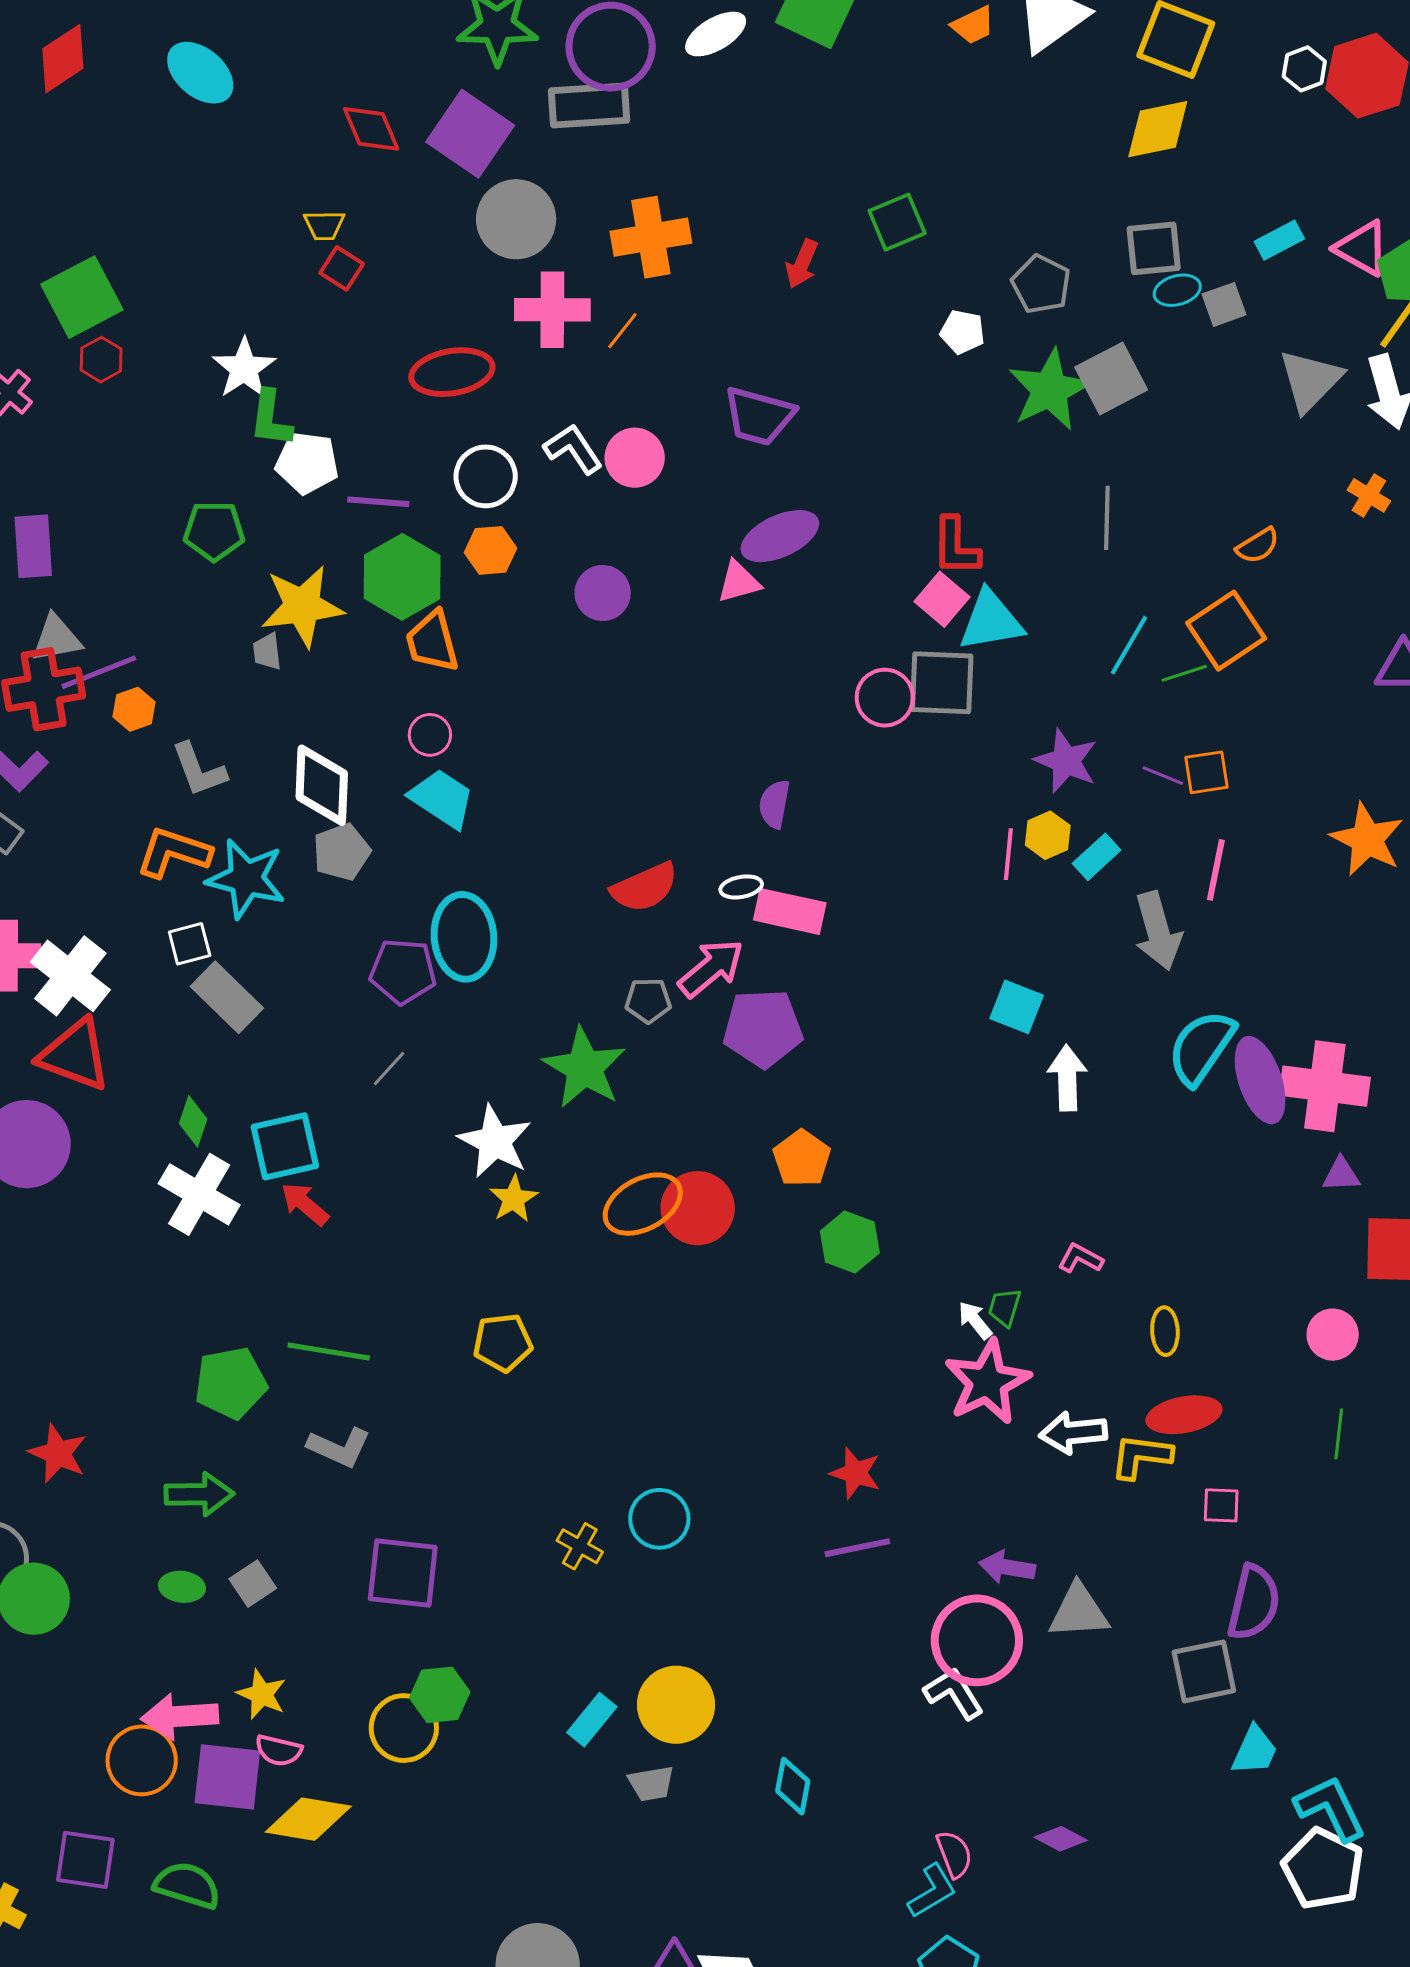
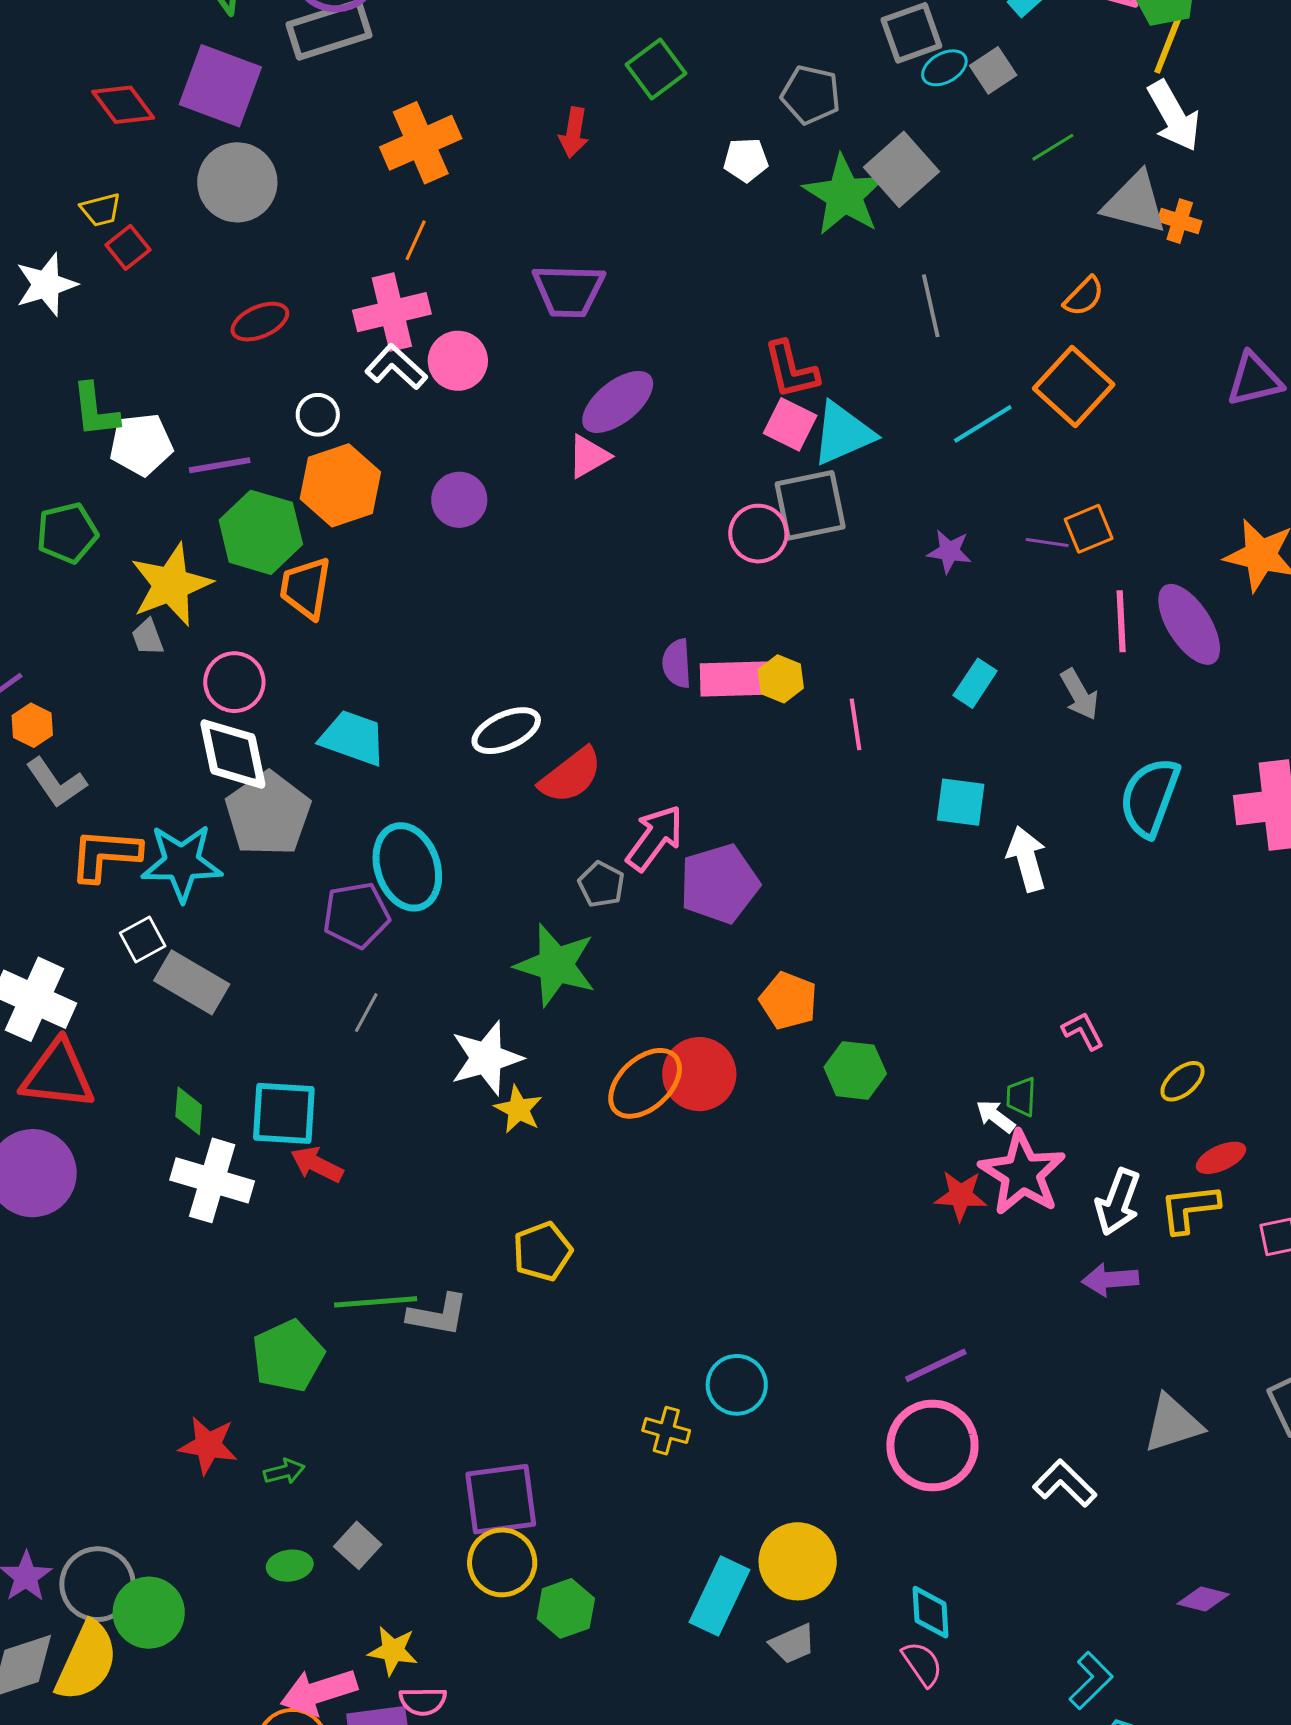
gray circle: (516, 219) -> (237, 182), moved
red square: (342, 268) -> (128, 247), turned 33
pink cross: (552, 310) -> (392, 312), moved
white star: (244, 368) -> (46, 285), moved, turned 30
red ellipse: (452, 372) -> (260, 322), size x0.7
gray triangle: (1310, 380) -> (1135, 203), moved, turned -46
white circle: (486, 476) -> (318, 415), size x0.7
orange hexagon: (491, 550) -> (340, 485), size x1.6
orange trapezoid: (432, 642) -> (306, 588), turned 38
cyan line: (1129, 645) -> (983, 424), turned 42
green line: (1184, 673) -> (1053, 147), moved
pink circle: (430, 735) -> (234, 682), moved, size x1.4
purple star: (1066, 761) -> (949, 551), size x0.7
gray L-shape: (199, 770) -> (56, 783), moved
yellow hexagon: (1048, 835) -> (781, 679), moved
gray pentagon: (342, 852) -> (268, 814), size x1.5
pink line: (1008, 854) -> (855, 724), moved
cyan rectangle: (1097, 857) -> (975, 683), moved
white ellipse: (741, 887) -> (506, 731), moved, size x1.6
pink rectangle: (790, 911) -> (734, 679), moved
gray arrow: (1158, 931) -> (1079, 694), size x0.7
gray pentagon: (648, 1000) -> (601, 884), turned -30
purple ellipse: (1260, 1080) -> (1189, 624), moved
white star: (495, 1141) -> (486, 1058), turned -30
cyan square: (285, 1146) -> (284, 1113), turned 30
pink L-shape: (1080, 1258) -> (1083, 1031), turned 48
yellow ellipse: (1165, 1331) -> (1183, 1081), turned 66
red ellipse: (1184, 1415) -> (1221, 1158), size x0.7
white arrow: (1073, 1433) -> (1118, 1202), turned -50
gray L-shape: (339, 1447) -> (438, 1315), moved
red star: (58, 1453) -> (208, 1445), moved
red star: (856, 1473) -> (961, 1196), moved
green arrow: (199, 1494) -> (284, 1471), size x0.6
purple arrow: (1007, 1567) -> (1110, 1280), moved
gray triangle: (1079, 1611) -> (1173, 1424), moved
pink circle: (977, 1640) -> (932, 1446), moved
cyan rectangle: (592, 1720) -> (720, 1596), size x1.4
yellow circle: (404, 1728) -> (502, 1562), moved
pink semicircle: (954, 1854) -> (922, 1664), moved

